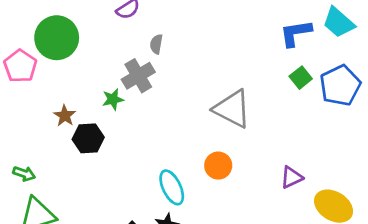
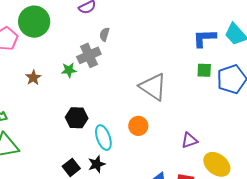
green square: (301, 78) -> (204, 70), turned 35
black hexagon: (88, 138) -> (77, 118), moved

